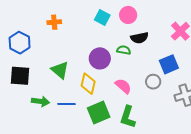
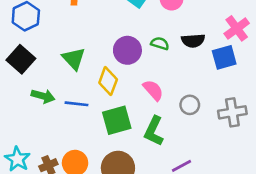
black semicircle: (139, 38) -> (193, 41), moved
blue square: (169, 64) -> (224, 57), moved
black square: (20, 76) -> (21, 59), turned 30
gray circle: (153, 82) -> (190, 105), moved

